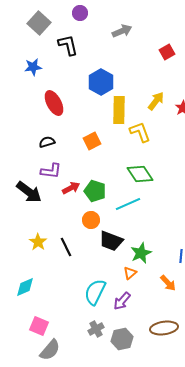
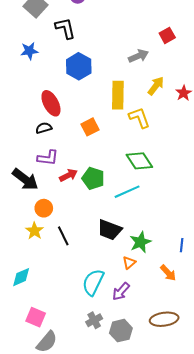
gray arrow: (122, 31) -> (138, 56), moved
blue hexagon: (101, 82) -> (79, 66), moved
red ellipse: (54, 103) -> (51, 103), moved
orange circle: (91, 220) -> (44, 208), moved

